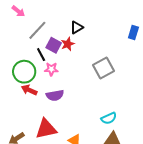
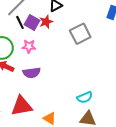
black line: (41, 55) -> (20, 22), moved
gray square: (103, 68) -> (80, 34), moved

